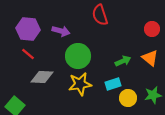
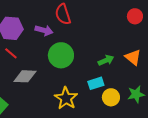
red semicircle: (100, 15) -> (63, 14), moved
red circle: (152, 29) -> (135, 16), moved
yellow star: (80, 84) -> (66, 98), moved, turned -30

